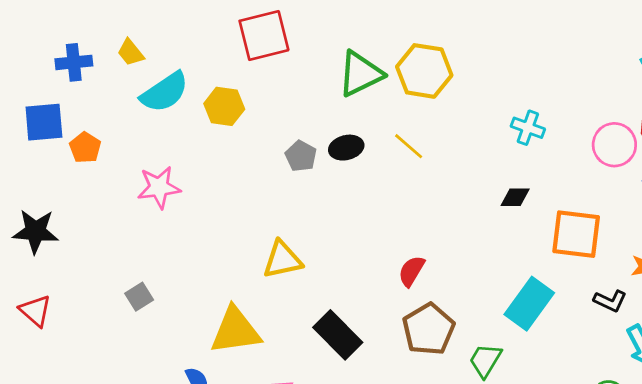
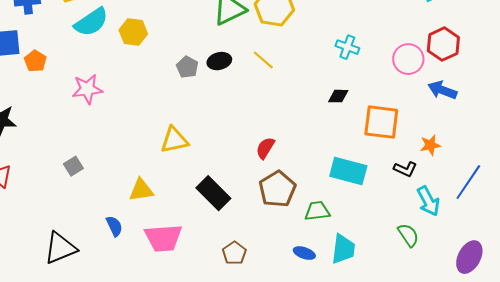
cyan rectangle: (529, 304) -> (348, 171), turned 69
yellow triangle: (236, 331) -> (141, 190), size x0.7
green trapezoid: (485, 360) -> (317, 211), turned 52

